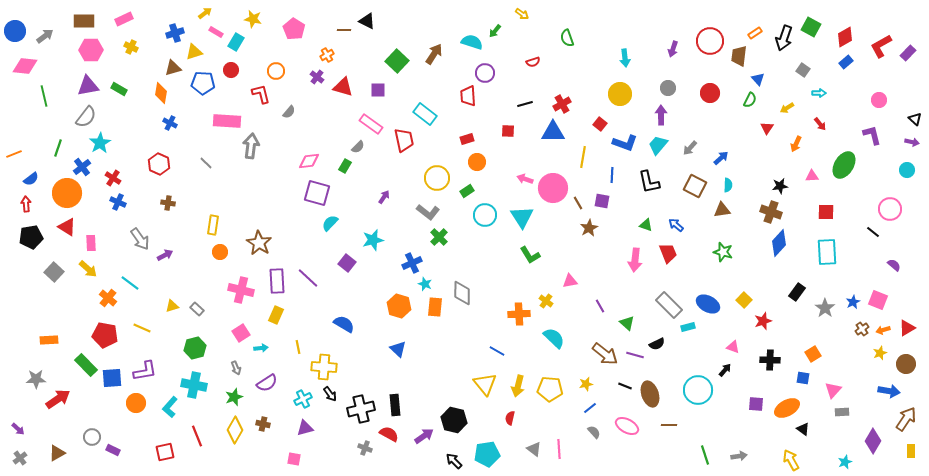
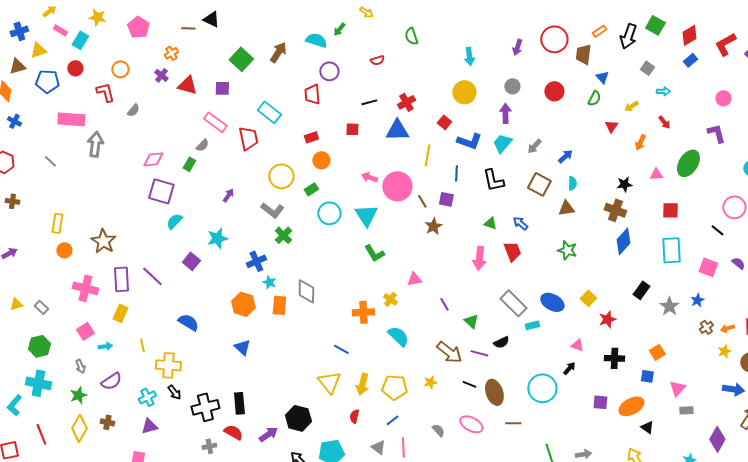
pink square: (878, 300) -> (708, 267), moved
blue line: (590, 408) -> (392, 420), moved
gray cross: (365, 448) -> (209, 446), turned -32

